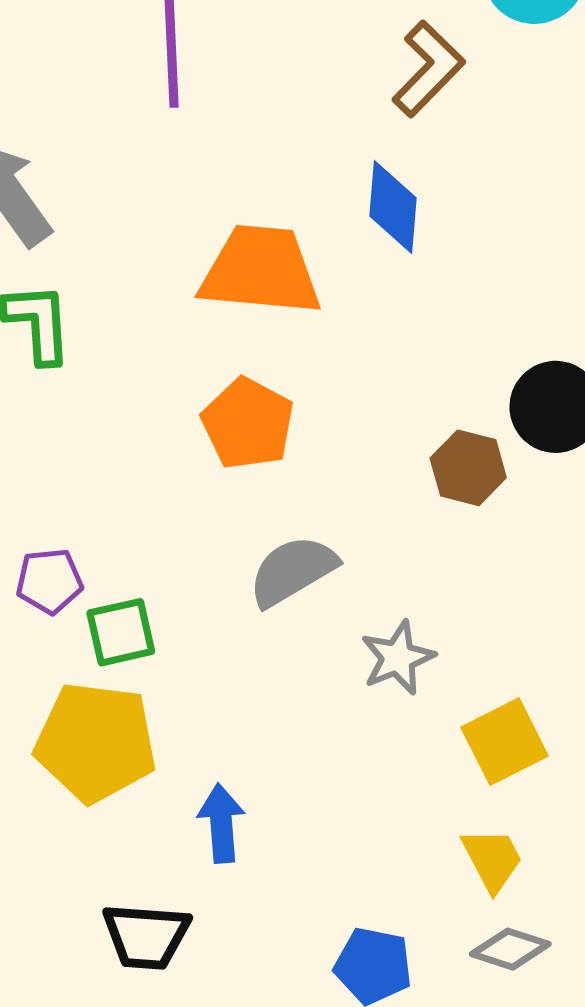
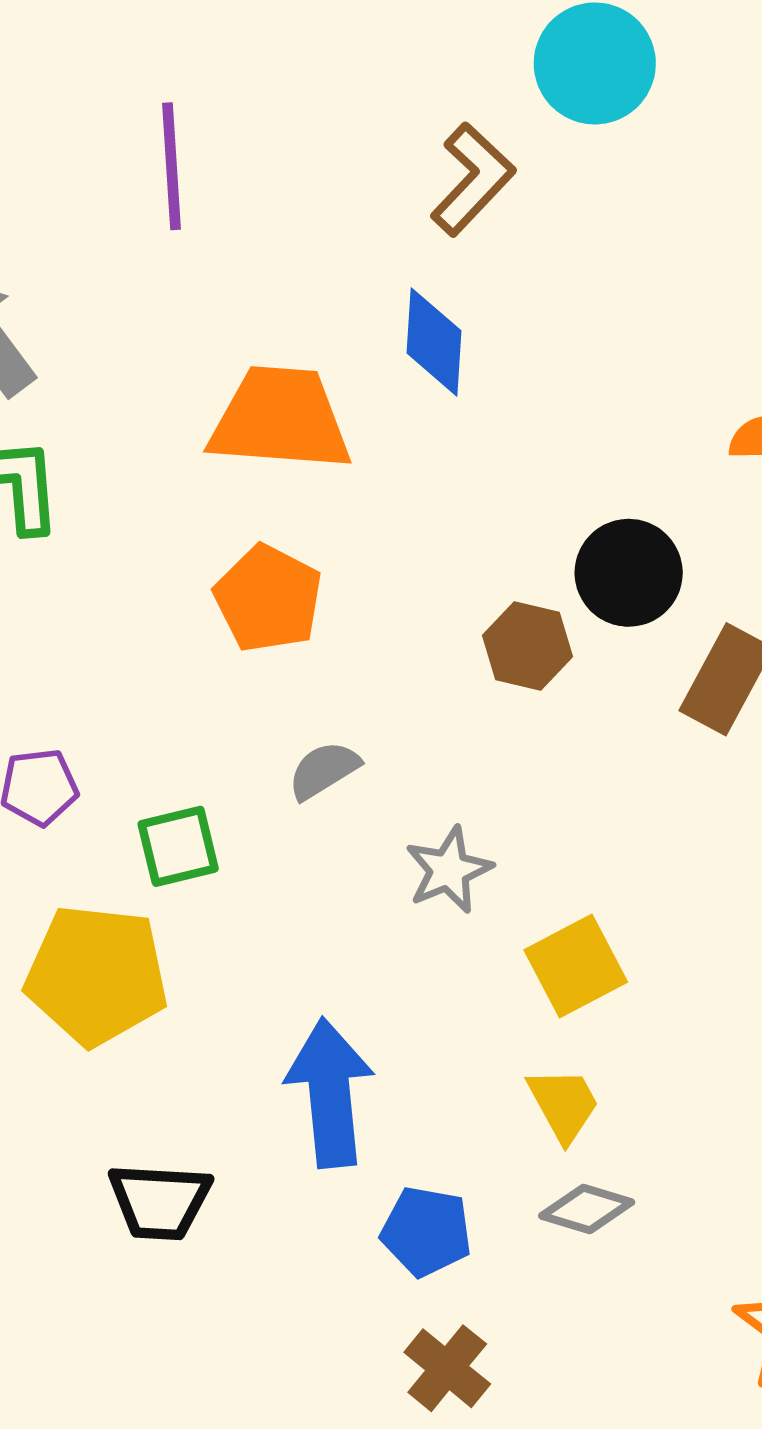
gray semicircle: (293, 571) -> (324, 770), size x0.7
green square: (121, 632) -> (178, 846), moved
blue arrow: (221, 823) -> (330, 1093), moved, size x1.6

